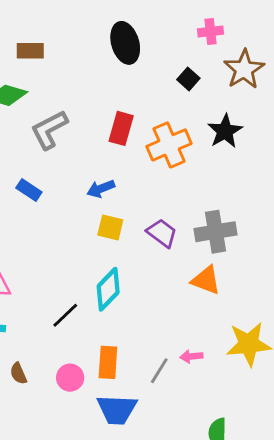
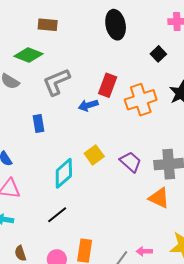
blue arrow: (101, 189) -> (88, 105), moved
blue rectangle: (29, 190) -> (39, 124), turned 42
yellow square: (110, 227) -> (94, 155), turned 36
cyan diamond: (108, 289) -> (64, 173), moved

